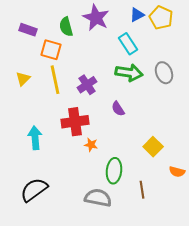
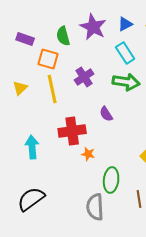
blue triangle: (137, 15) -> (125, 24), moved
purple cross: (87, 85) -> (84, 77), moved
purple semicircle: (118, 109) -> (106, 114), moved
gray semicircle: (98, 198) -> (95, 207), turned -104

